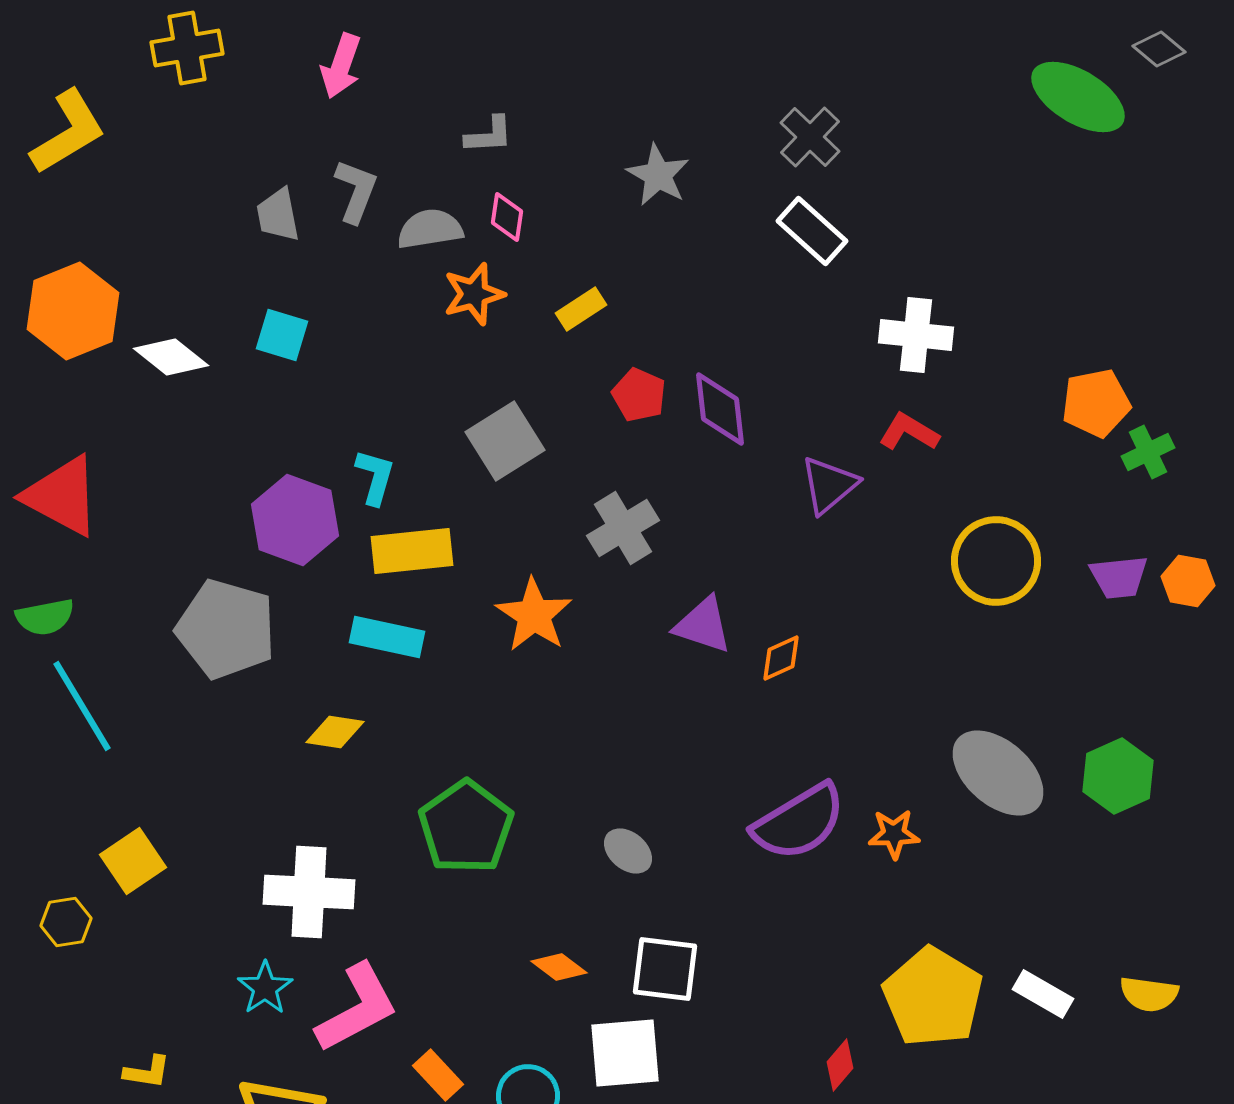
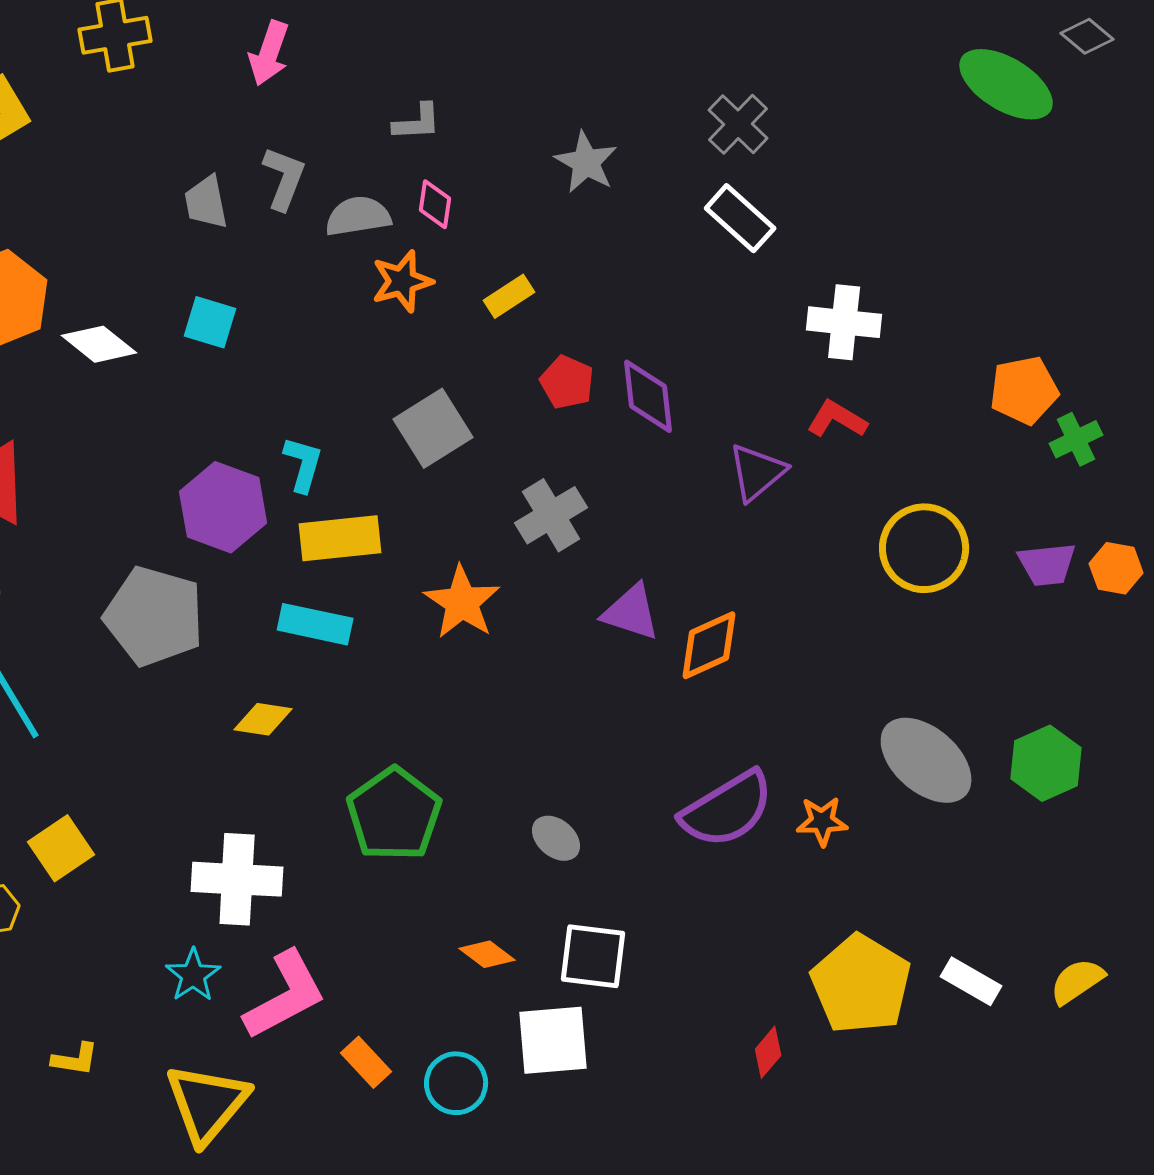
orange diamond: (781, 658) -> (709, 645), size x1.5
yellow semicircle: (1149, 994) -> (1077, 981), turned 138

